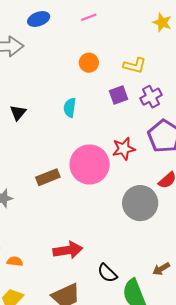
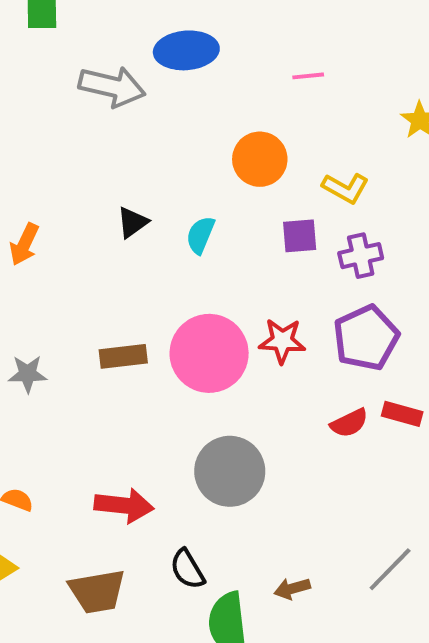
pink line: (89, 17) -> (308, 76), moved
blue ellipse: (39, 19) -> (186, 50), size x1.4
orange circle: (89, 63) -> (260, 159), size x1.4
black triangle: (18, 113) -> (132, 222), moved
gray circle: (140, 203) -> (230, 471), moved

